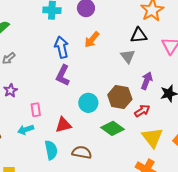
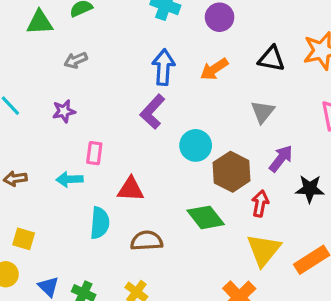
black triangle: (139, 35) -> (271, 59), moved
cyan circle: (88, 103) -> (196, 145), moved
red arrow: (142, 111) -> (260, 203), turned -63
brown semicircle: (82, 152) -> (147, 241), turned -30

